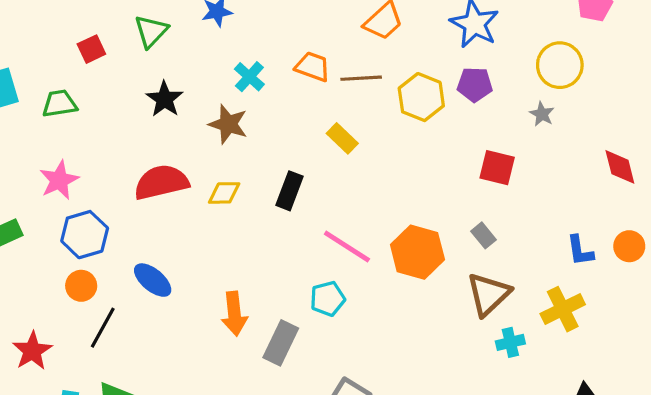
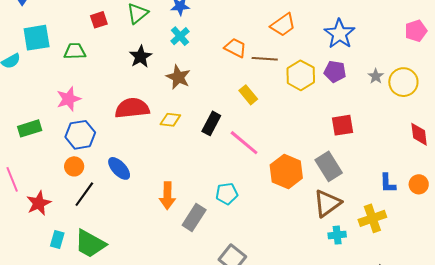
yellow circle: (560, 65) -> (403, 82), moved
cyan cross: (249, 77) -> (180, 36), moved
gray star: (542, 114) -> (376, 76), moved
red square: (497, 168) -> (342, 125), turned -30
gray rectangle: (483, 235) -> (329, 166), size x1.8
pink line: (347, 247) -> (244, 143), moved

